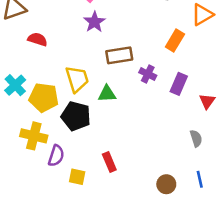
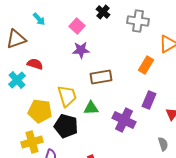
purple star: (94, 22) -> (81, 50), turned 30
purple cross: (148, 74) -> (124, 120), moved, size x1.6
cyan cross: (15, 85) -> (17, 80), moved
yellow cross: (34, 136) -> (32, 142), turned -30

